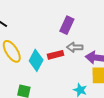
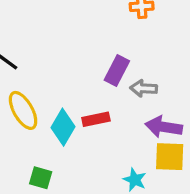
gray arrow: (75, 47) -> (144, 88), moved

